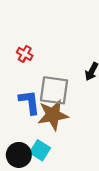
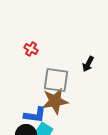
blue L-shape: (29, 102) -> (35, 115), moved, turned 105

